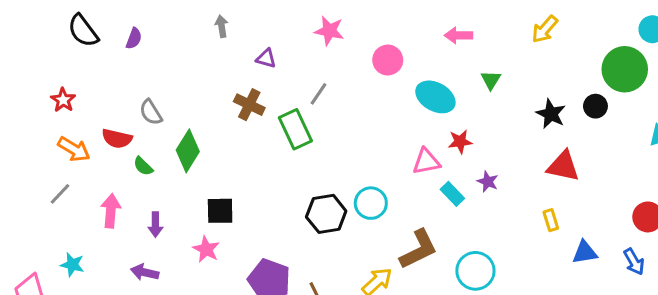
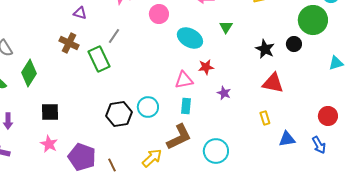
cyan rectangle: (452, 194) -> (186, 106), moved, turned 49
pink star: (206, 249) -> (49, 144), moved

